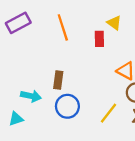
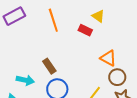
red rectangle: (99, 39) -> (85, 30), turned -64
brown rectangle: (58, 80) -> (49, 66), turned -42

